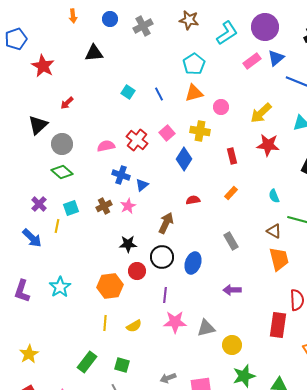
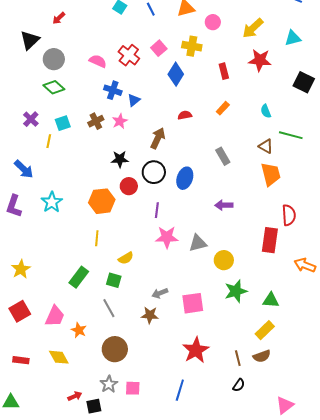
pink semicircle: (106, 146) -> (98, 61), turned 36
blue arrow: (32, 238) -> (24, 169), moved
yellow semicircle: (134, 326) -> (126, 258), moved

